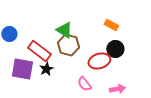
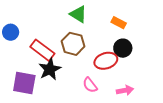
green triangle: (64, 30) -> (78, 14), moved
purple square: (22, 69) -> (24, 83), moved
black star: (46, 69) -> (50, 69), size x1.5

